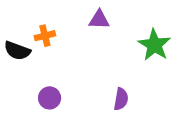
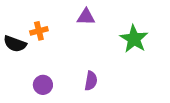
purple semicircle: (121, 99) -> (91, 81), moved

